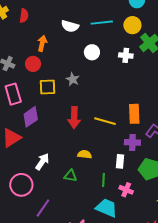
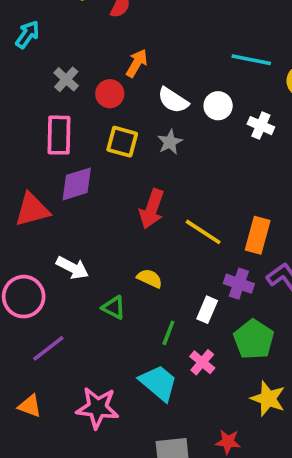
white semicircle: (70, 26) -> (173, 100), moved
white cross: (126, 55) -> (261, 126), moved
white arrow: (42, 162) -> (72, 268), turned 66

